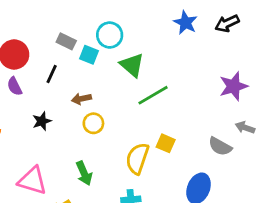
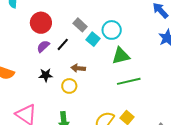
green triangle: (132, 65) -> (121, 56), turned 48
purple semicircle: (15, 86) -> (43, 46), moved, turned 56
yellow circle: (93, 123) -> (69, 86), moved

